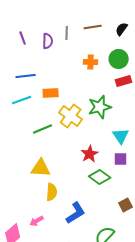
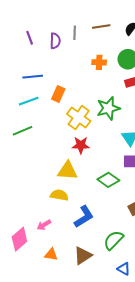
orange rectangle: (51, 93) -> (58, 94), turned -63
green line: (43, 129) -> (22, 131), moved
red star: (90, 154) -> (81, 145), moved, turned 30
yellow triangle: (41, 168) -> (67, 171), moved
yellow semicircle: (52, 192) -> (59, 195), turned -84

